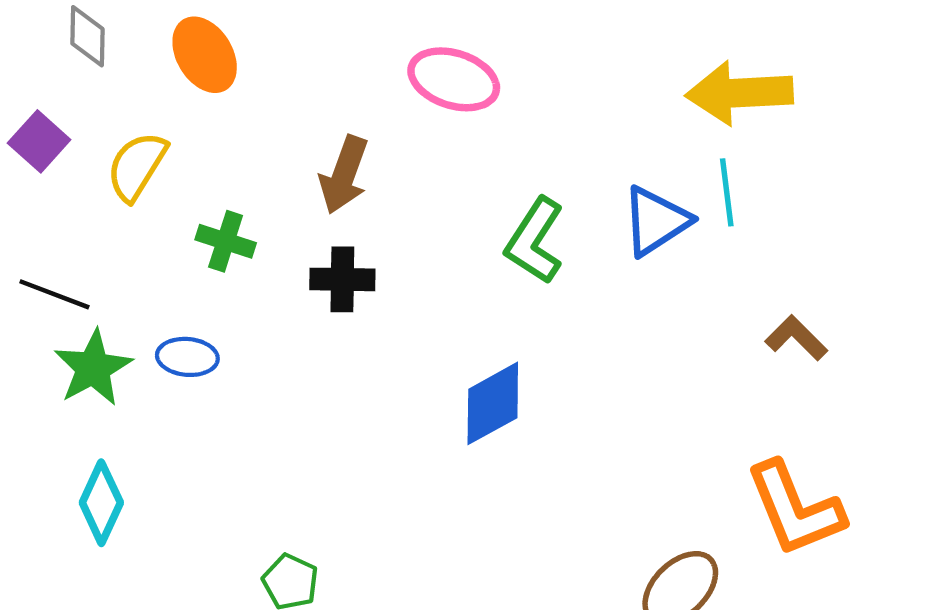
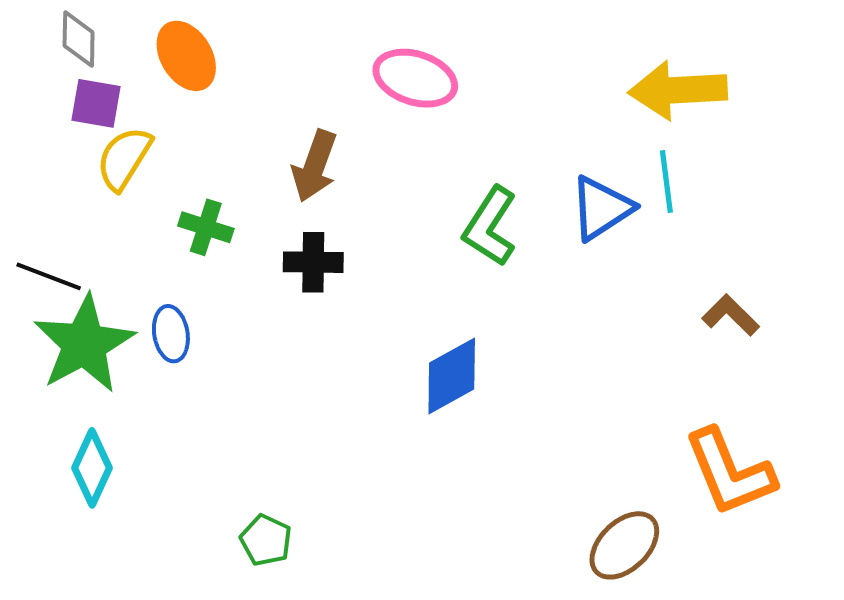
purple square: (39, 141) -> (96, 103), moved, turned -32
blue ellipse: (187, 357) -> (171, 334), turned 76
green star: (93, 368) -> (84, 344), size x1.4

